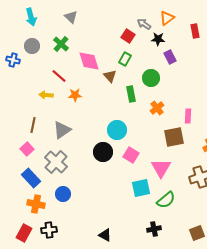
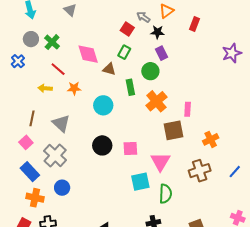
red rectangle: (195, 31) -> (195, 24), turned 32
green cross: (61, 44) -> (52, 42), moved
purple rectangle: (170, 57) -> (161, 53), moved
blue cross: (13, 60) -> (18, 61), moved, turned 32
brown triangle: (110, 76) -> (109, 69), turned -32
orange cross: (157, 108) -> (156, 101), size x1.5
gray triangle: (62, 130) -> (61, 123), turned -42
cyan circle: (117, 130) -> (103, 105), moved
pink square: (131, 155) -> (130, 148), turned -35
green semicircle: (166, 200) -> (165, 194), turned -48

